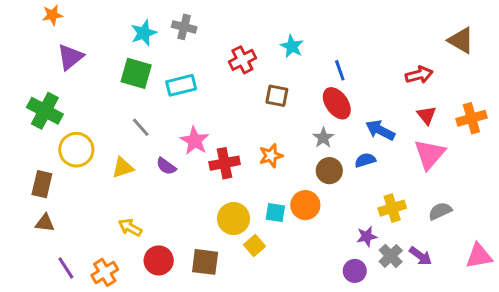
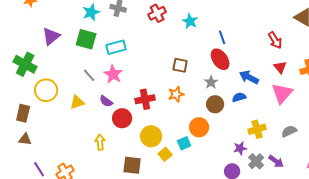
purple triangle: (70, 57) -> (51, 36), moved
red cross: (242, 60) -> (157, 13), moved
red arrow: (419, 75) -> (275, 40), turned 72
brown square: (277, 96) -> (180, 65), moved
pink star: (195, 141) -> (113, 74), moved
cyan square: (275, 213) -> (184, 143), moved, turned -32
yellow arrow: (130, 228) -> (100, 142), moved, turned 56
red circle: (159, 260) -> (122, 118), moved

